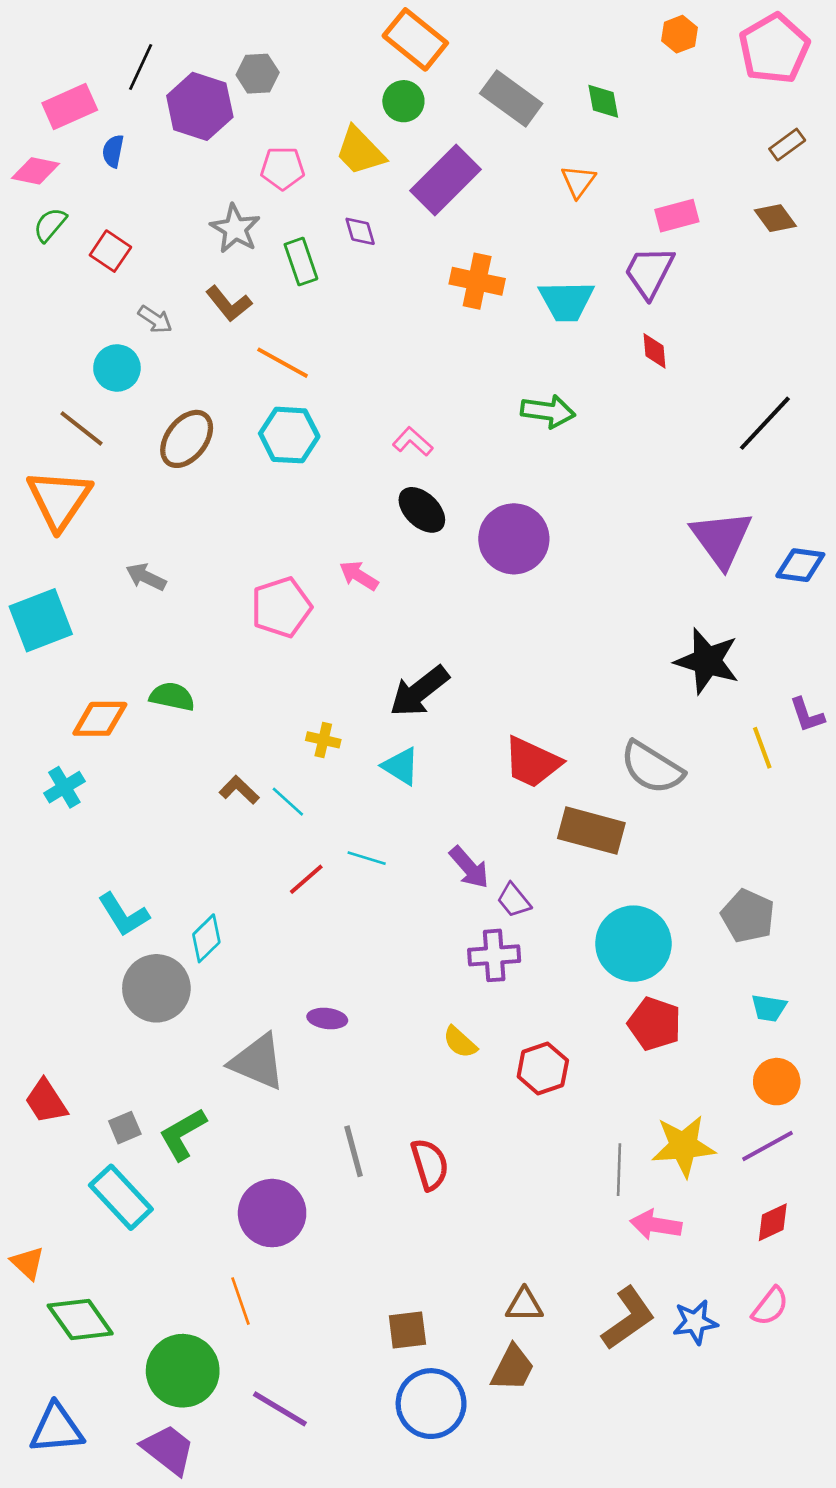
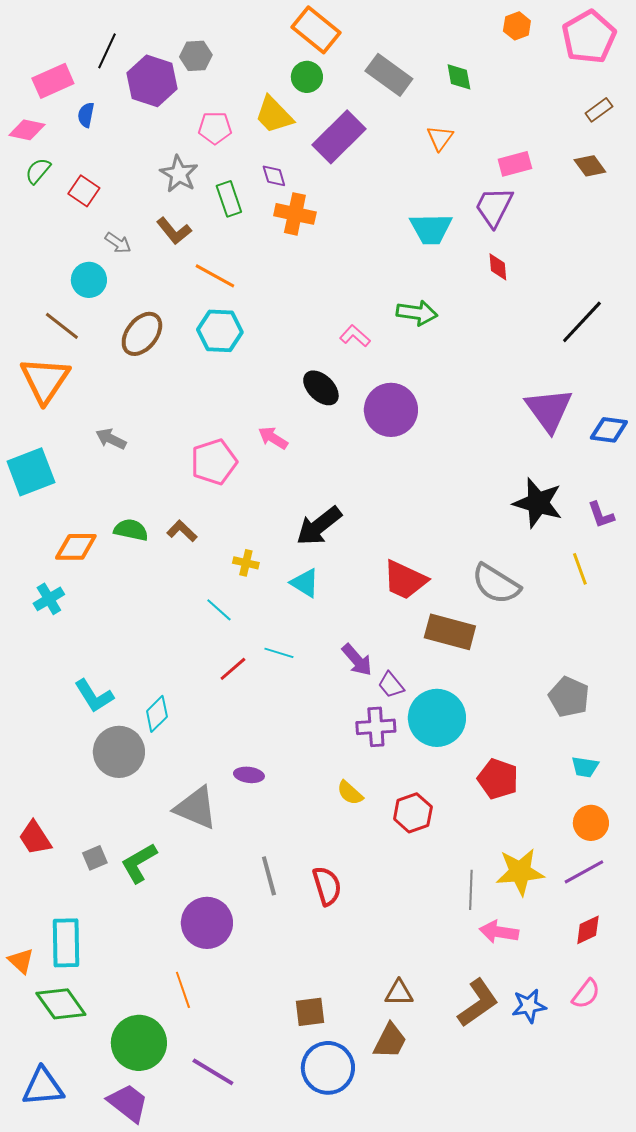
orange cross: (477, 281) -> (295, 214), moved
pink L-shape: (413, 442) -> (355, 336), moved
purple L-shape: (807, 715) -> (601, 515), moved
brown L-shape: (239, 790) -> (182, 531), moved
cyan circle: (633, 944) -> (437, 718), moved
cyan rectangle: (121, 1197) -> (66, 943), moved, turned 42

